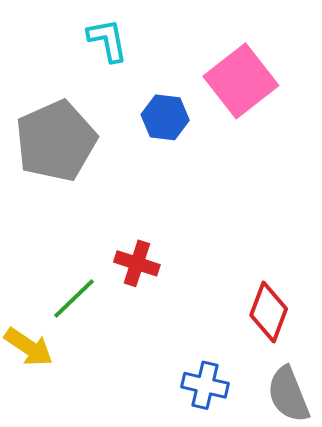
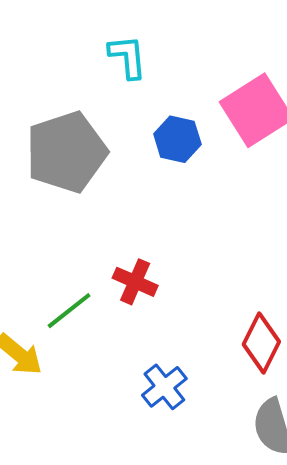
blue cross: (205, 385) -> (164, 387), moved, turned 33

